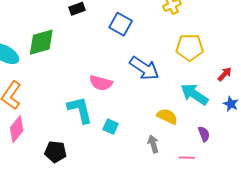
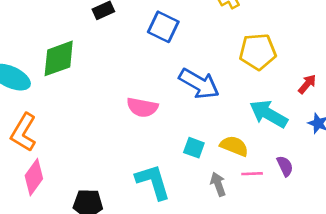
cyan L-shape: (80, 110) -> (153, 182), moved
cyan square: (111, 127) -> (194, 148), moved
pink line: (187, 158) -> (252, 174), moved

